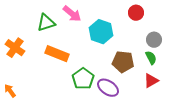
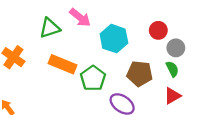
red circle: (136, 13) -> (158, 30), moved
green pentagon: (83, 79) -> (93, 78), moved

